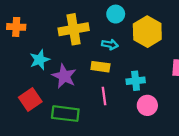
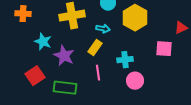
cyan star: (40, 60) -> (43, 42), turned -30
yellow rectangle: (100, 67) -> (95, 48), turned -63

